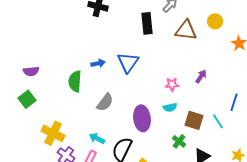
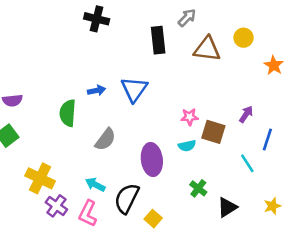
purple arrow: (201, 76) -> (246, 114), moved
brown square: (194, 120) -> (213, 132), moved

